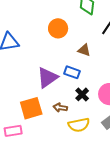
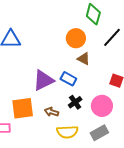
orange circle: (58, 28) -> (76, 38), moved

